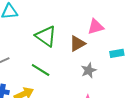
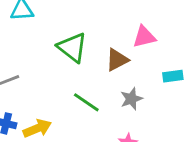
green line: (41, 70) -> (86, 102), moved

